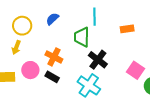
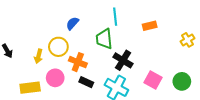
yellow circle: (22, 26) -> (58, 47), moved
pink square: (135, 70) -> (153, 80), moved
black rectangle: (52, 77) -> (86, 82), moved

